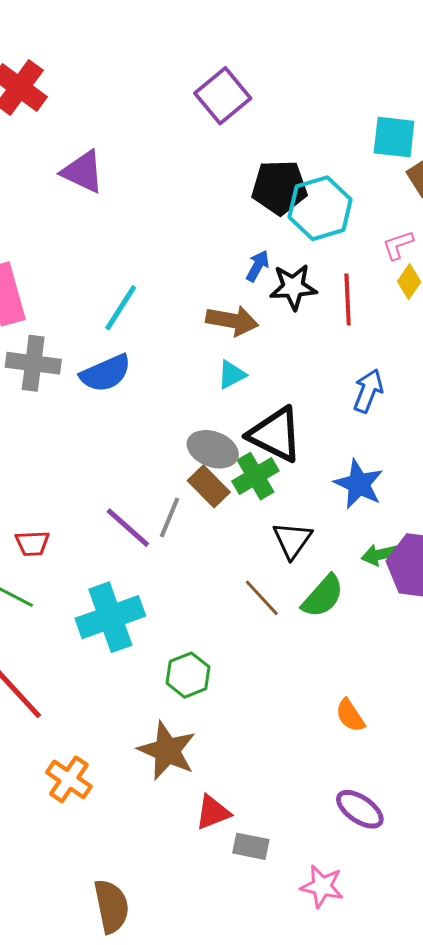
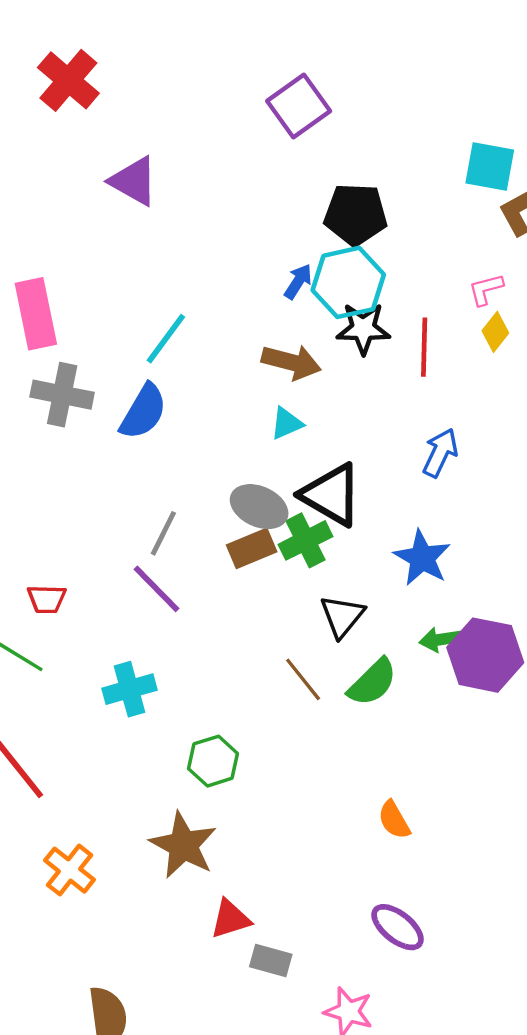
cyan hexagon: (320, 208) -> (348, 282), moved
blue arrow: (258, 266) -> (298, 281), moved
blue semicircle: (106, 373) -> (143, 412), turned -40
brown rectangle: (209, 486) -> (252, 548), turned -72
gray line: (170, 517) -> (163, 533), moved
cyan cross: (110, 617) -> (129, 689), size x0.7

